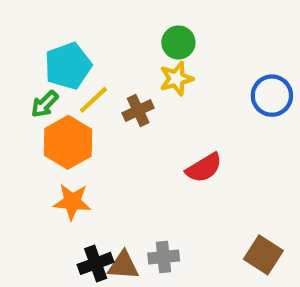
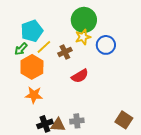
green circle: (178, 42) -> (84, 20), size x1.6
blue circle: (272, 96) -> (106, 45), moved
red semicircle: (204, 168) -> (80, 76), moved

